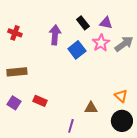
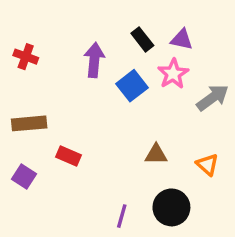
gray arrow: (124, 44) -> (213, 98), moved
red rectangle: (40, 101) -> (69, 156), moved
brown triangle: (91, 108) -> (156, 154), moved
black circle: (122, 121) -> (171, 207), moved

